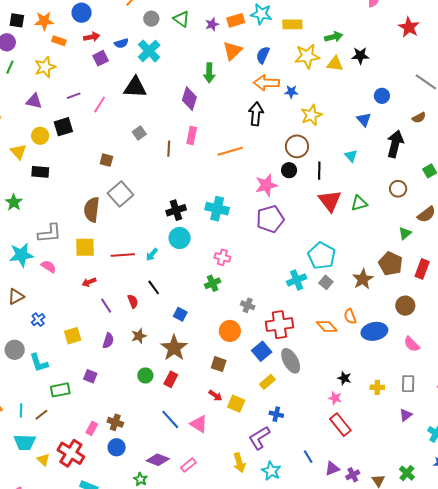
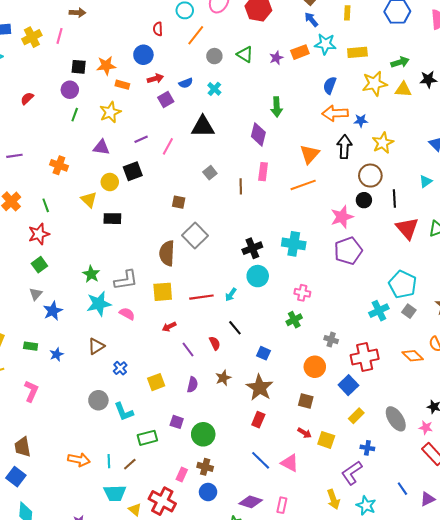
cyan cross: (149, 51) -> (214, 89), size x0.6
orange triangle: (232, 51) -> (310, 154), moved
black arrow: (256, 114) -> (344, 147), moved
cyan triangle: (351, 156) -> (426, 181), turned 40
green star: (14, 202) -> (91, 274), moved
gray ellipse: (291, 361) -> (396, 419), moved
green circle: (145, 375) -> (203, 434), moved, size x1.5
pink rectangle: (188, 465) -> (282, 505), turned -35

